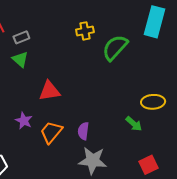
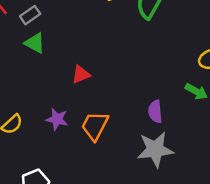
red triangle: (49, 91) -> (81, 74), size x0.7
purple semicircle: (83, 131) -> (155, 112), moved

